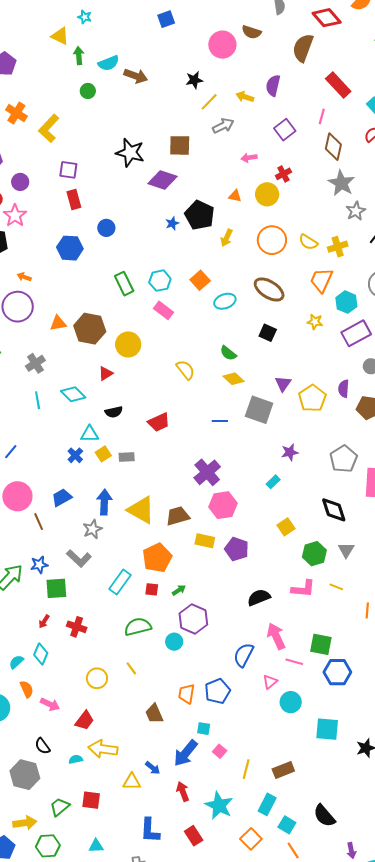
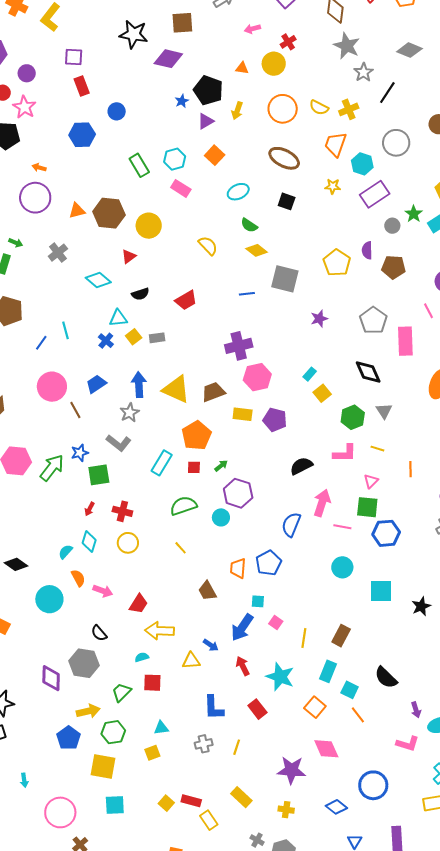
cyan ellipse: (225, 301) -> (238, 192), moved
purple triangle: (283, 384) -> (206, 121), moved, turned 30
cyan line: (38, 400) -> (65, 330), moved
purple cross: (207, 472) -> (239, 346), turned 32
cyan rectangle: (273, 482) -> (310, 374), moved
pink arrow: (276, 636) -> (322, 503), turned 48
yellow circle: (97, 678) -> (128, 543), moved
pink triangle: (270, 682) -> (371, 481), moved
cyan semicircle: (76, 759) -> (142, 657), moved
brown rectangle: (283, 770) -> (341, 636), turned -35

